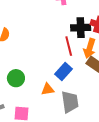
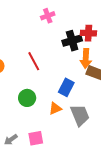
red line: (69, 46) -> (34, 61), moved
green circle: (16, 78) -> (27, 98), moved

